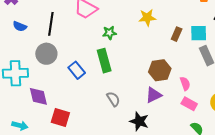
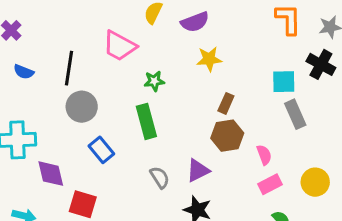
brown rectangle: (177, 34) -> (226, 103), moved
gray circle: (46, 54) -> (82, 107), moved
blue rectangle: (77, 70) -> (101, 150), moved
purple triangle: (154, 95) -> (198, 171), moved
pink rectangle: (189, 104) -> (270, 184), turned -56

